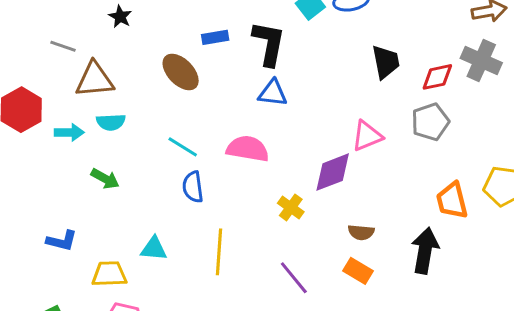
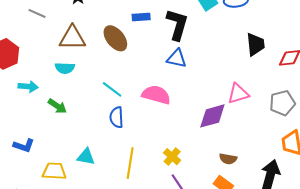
brown triangle: (95, 80) -> (72, 38), moved
gray pentagon: (430, 122) -> (282, 103), moved
cyan arrow: (69, 132) -> (28, 87), moved
yellow cross: (291, 207) -> (172, 157), moved

